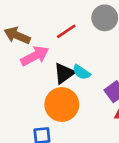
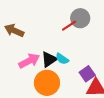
red line: (66, 31) -> (69, 26), moved
pink arrow: (35, 56) -> (29, 61), moved

